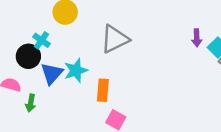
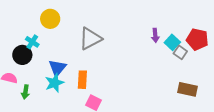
cyan star: (76, 70) -> (54, 83), moved
blue triangle: (52, 73) -> (57, 68), moved

